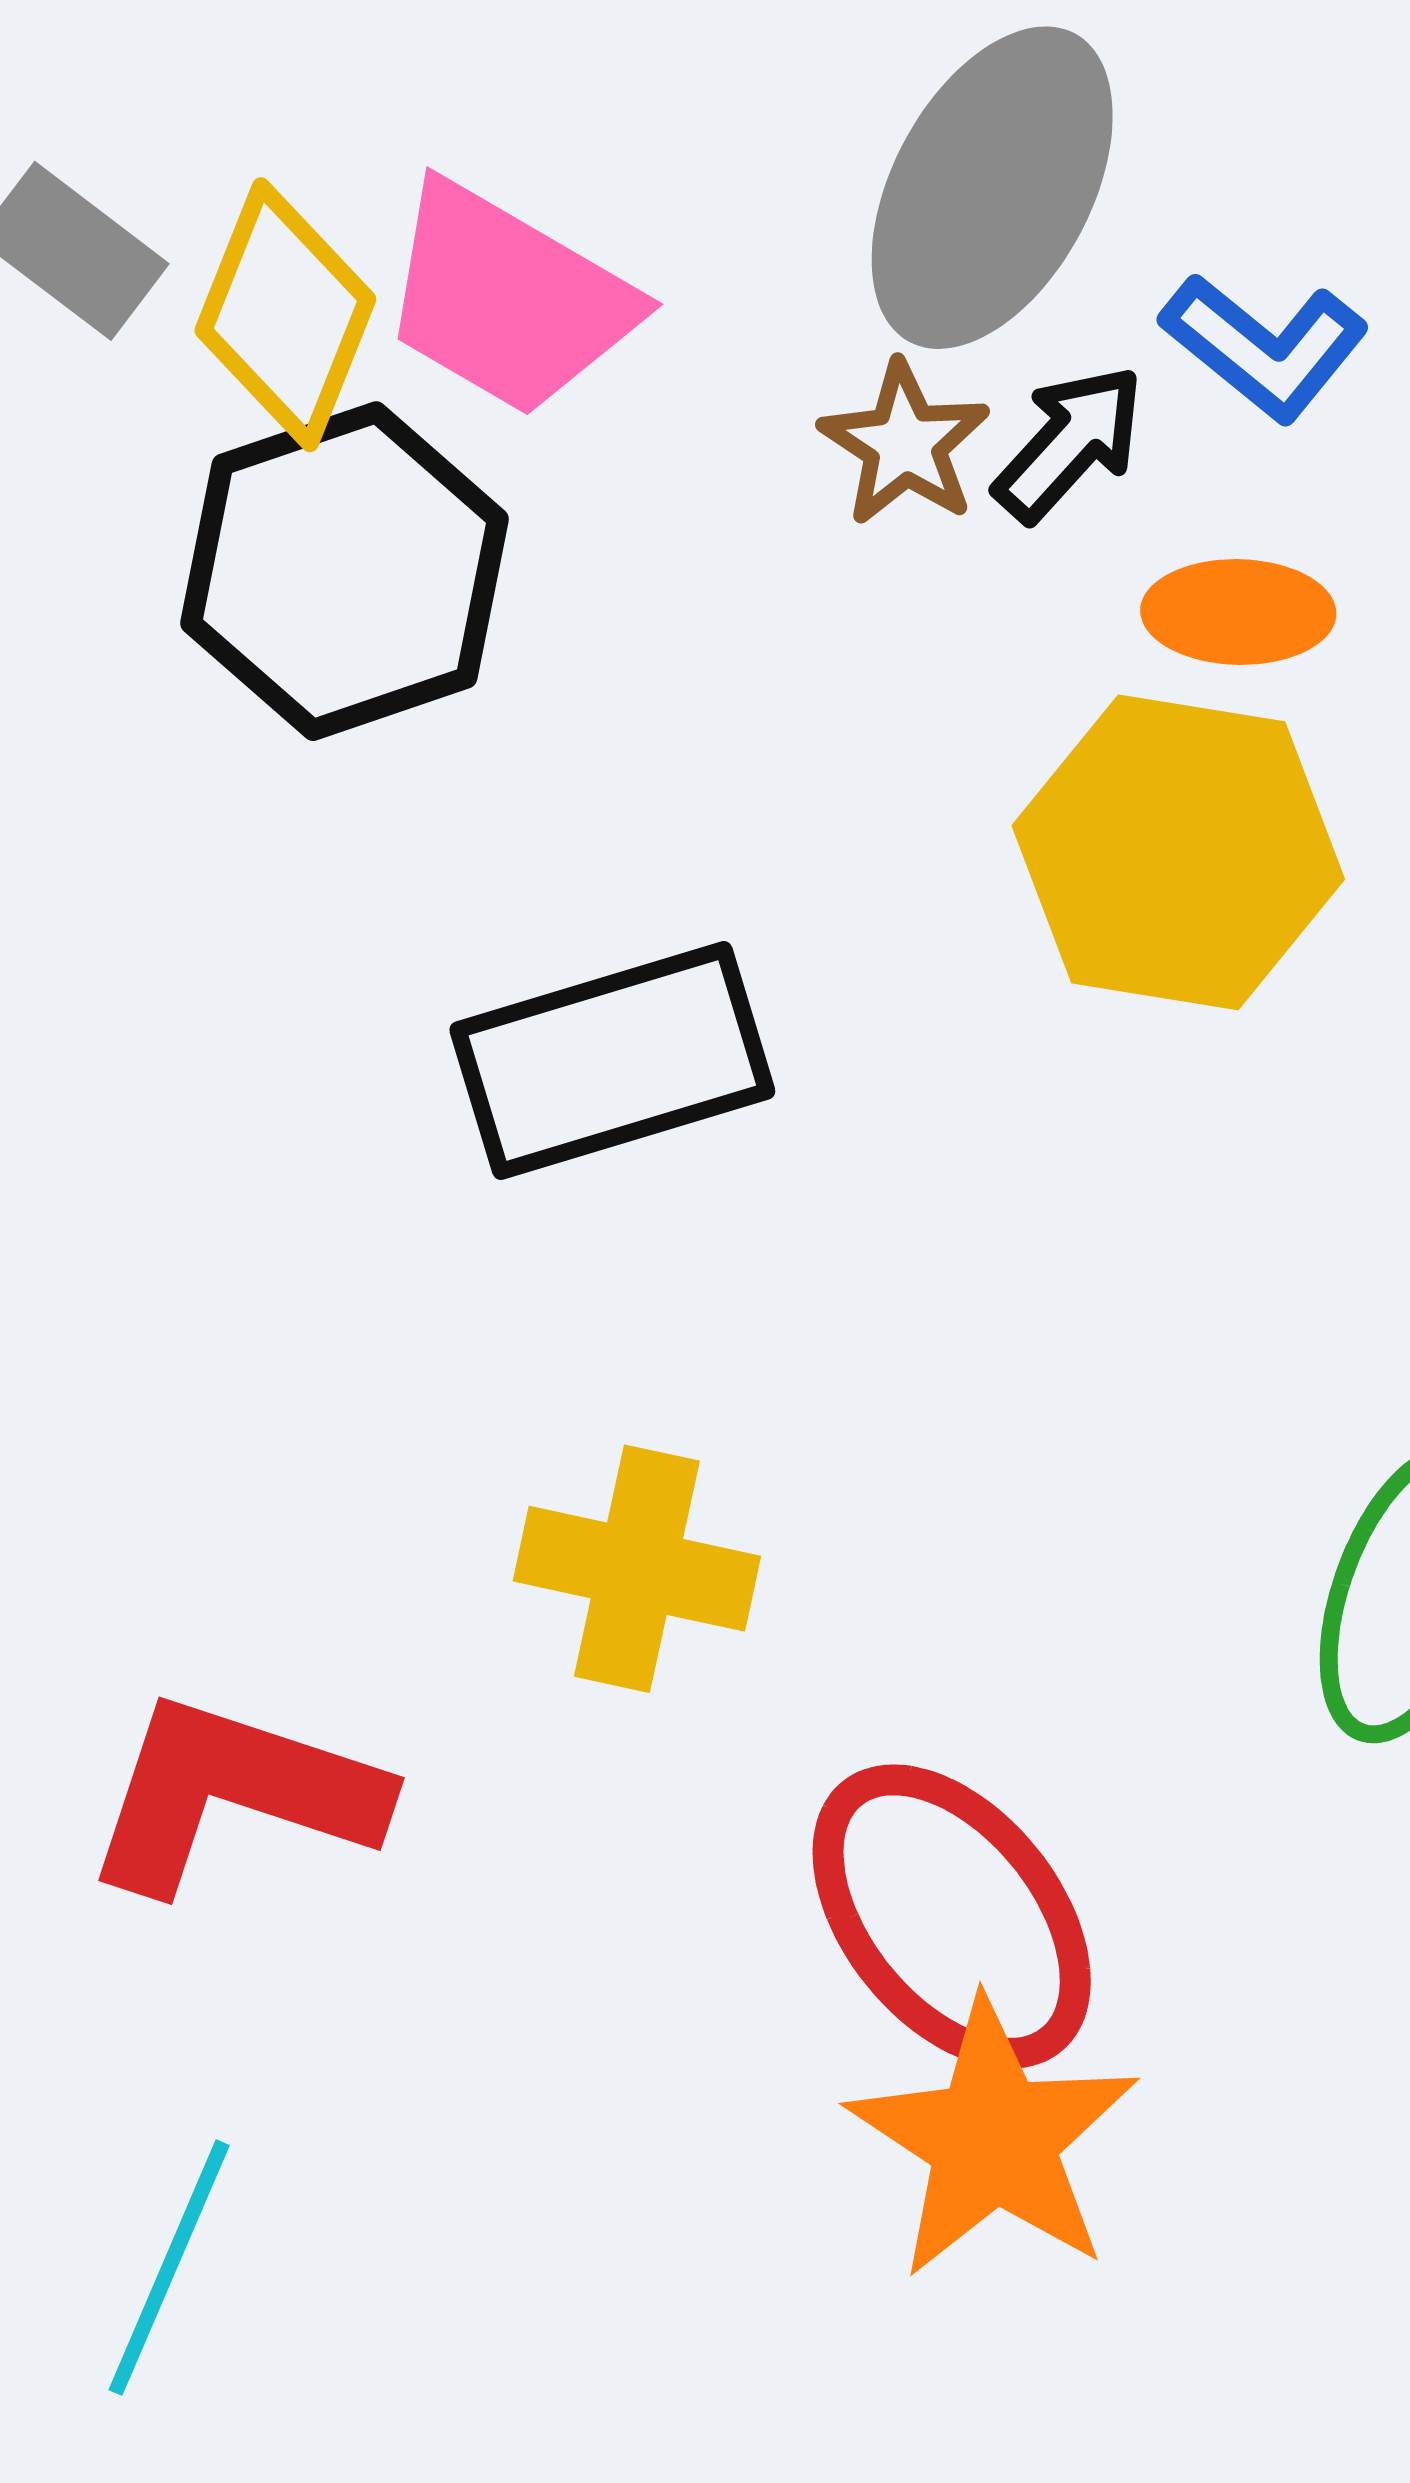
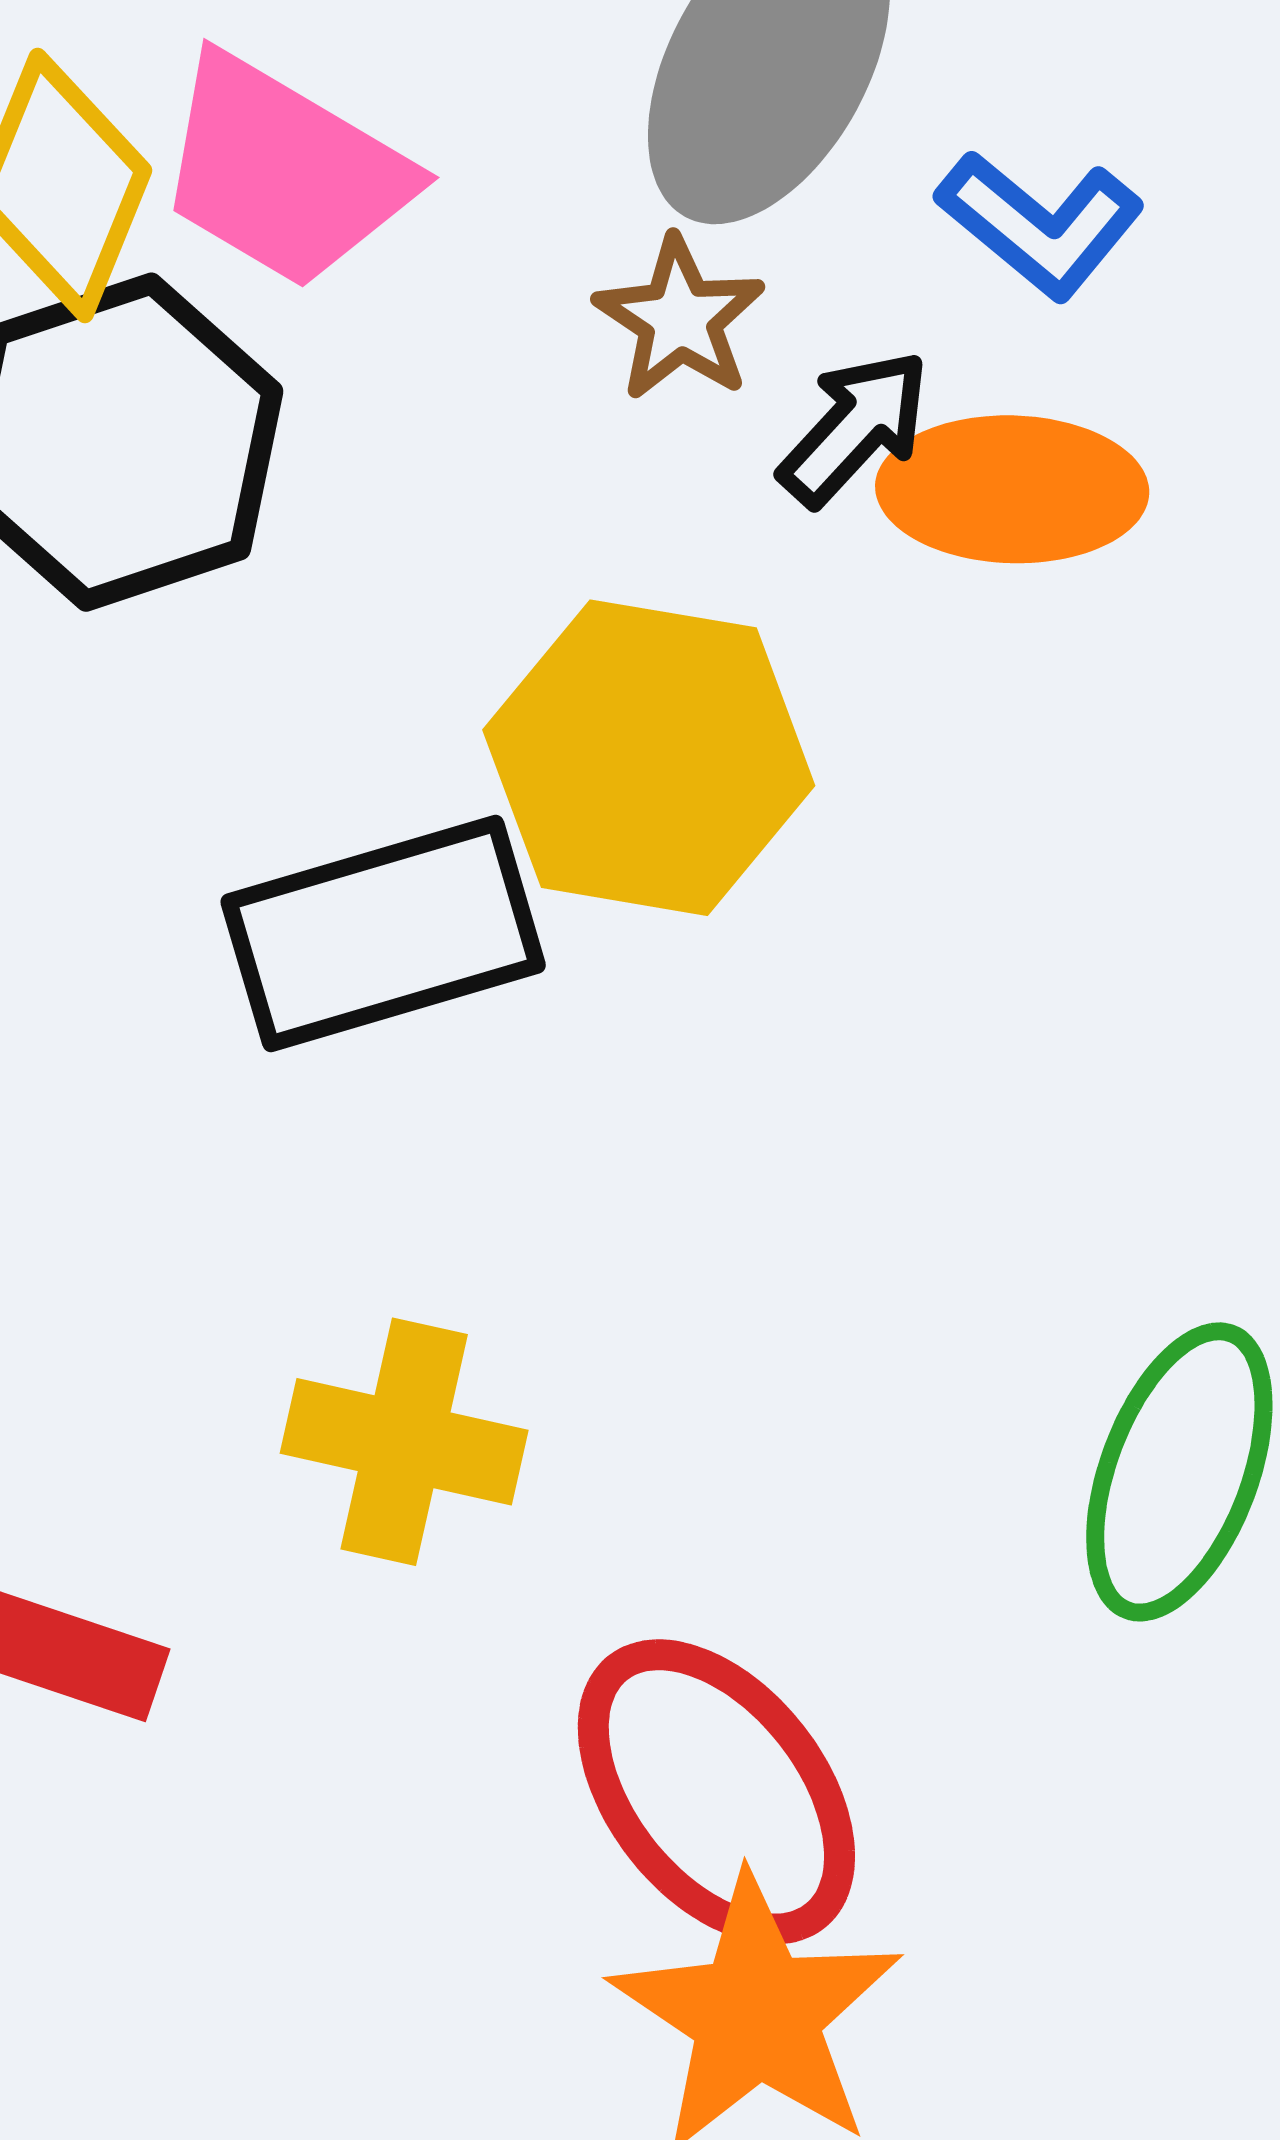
black arrow: (1069, 443) -> (855, 428), moved
orange ellipse: (1238, 612) -> (1012, 489), size x1.4
yellow hexagon: (1178, 852) -> (649, 758), moved

